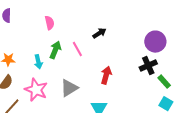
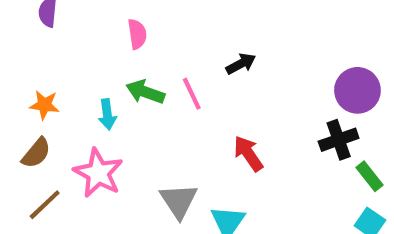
green arrow: (55, 50) -> (145, 92), turned -96
red arrow: (106, 75) -> (248, 154), turned -54
gray triangle: (69, 88) -> (179, 201), moved, turned -36

